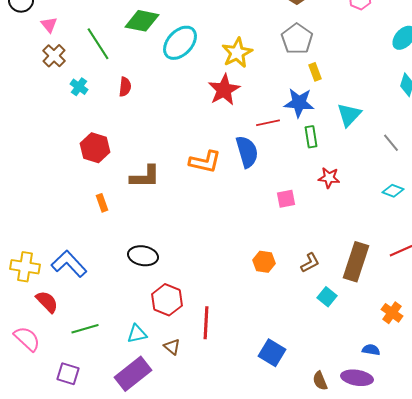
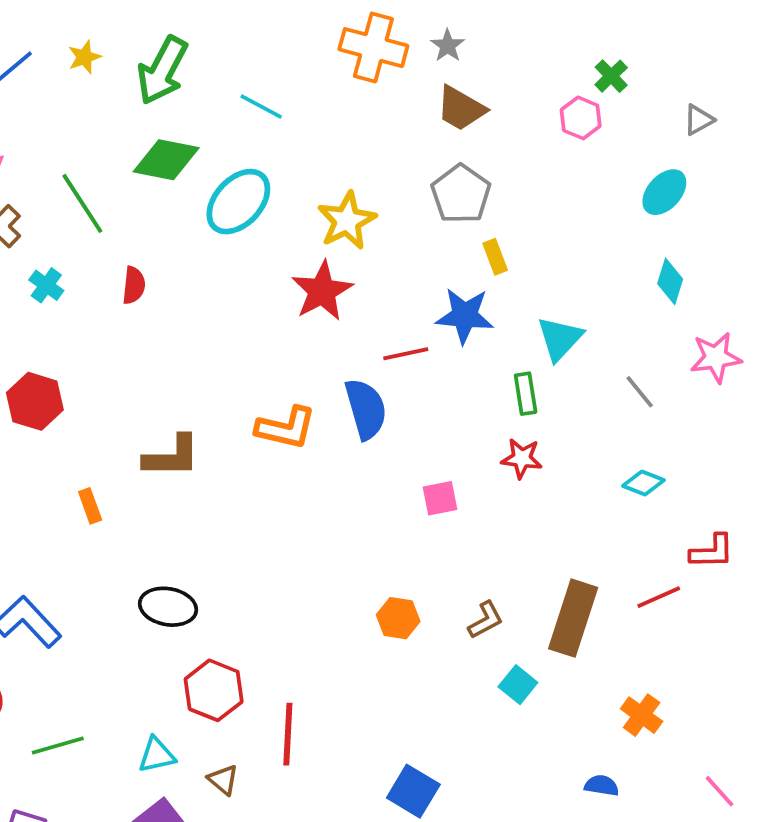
green rectangle: (311, 137) -> (526, 394), moved
red hexagon: (95, 148) -> (35, 401), moved

